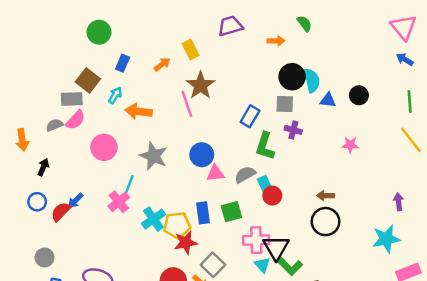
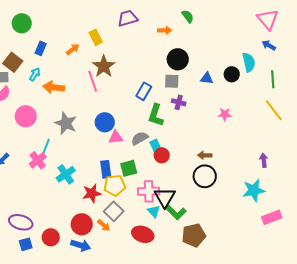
cyan semicircle: (312, 80) -> (249, 62), moved
yellow pentagon: (177, 225) -> (115, 185), moved

